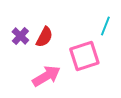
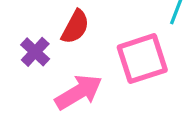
purple cross: (20, 36) -> (35, 52), moved

